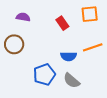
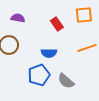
blue semicircle: (69, 56) -> (49, 53), moved

